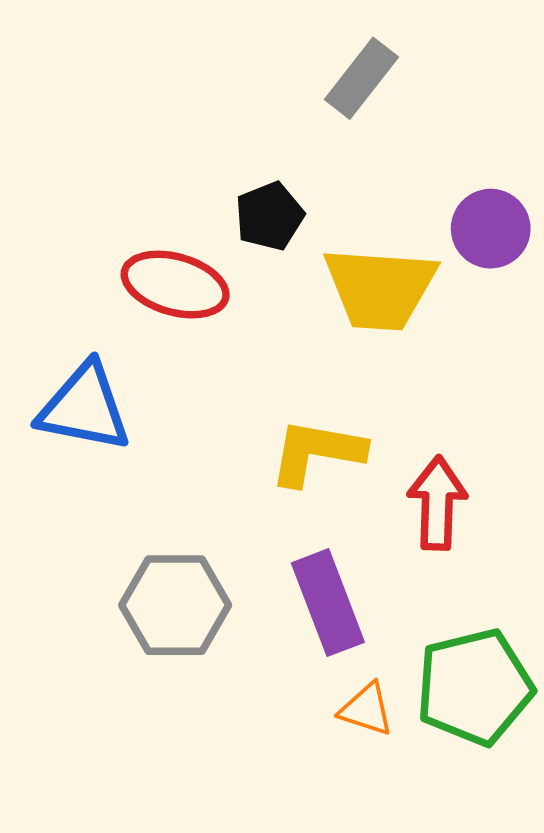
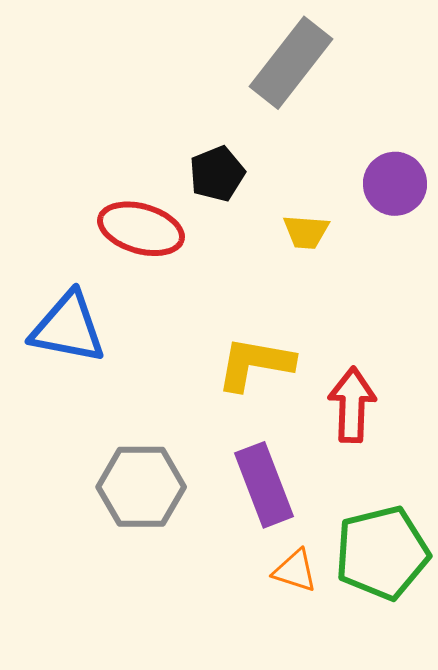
gray rectangle: (361, 78) -> (291, 63), size x1.4
yellow trapezoid: (380, 288) -> (306, 232), size x0.5

